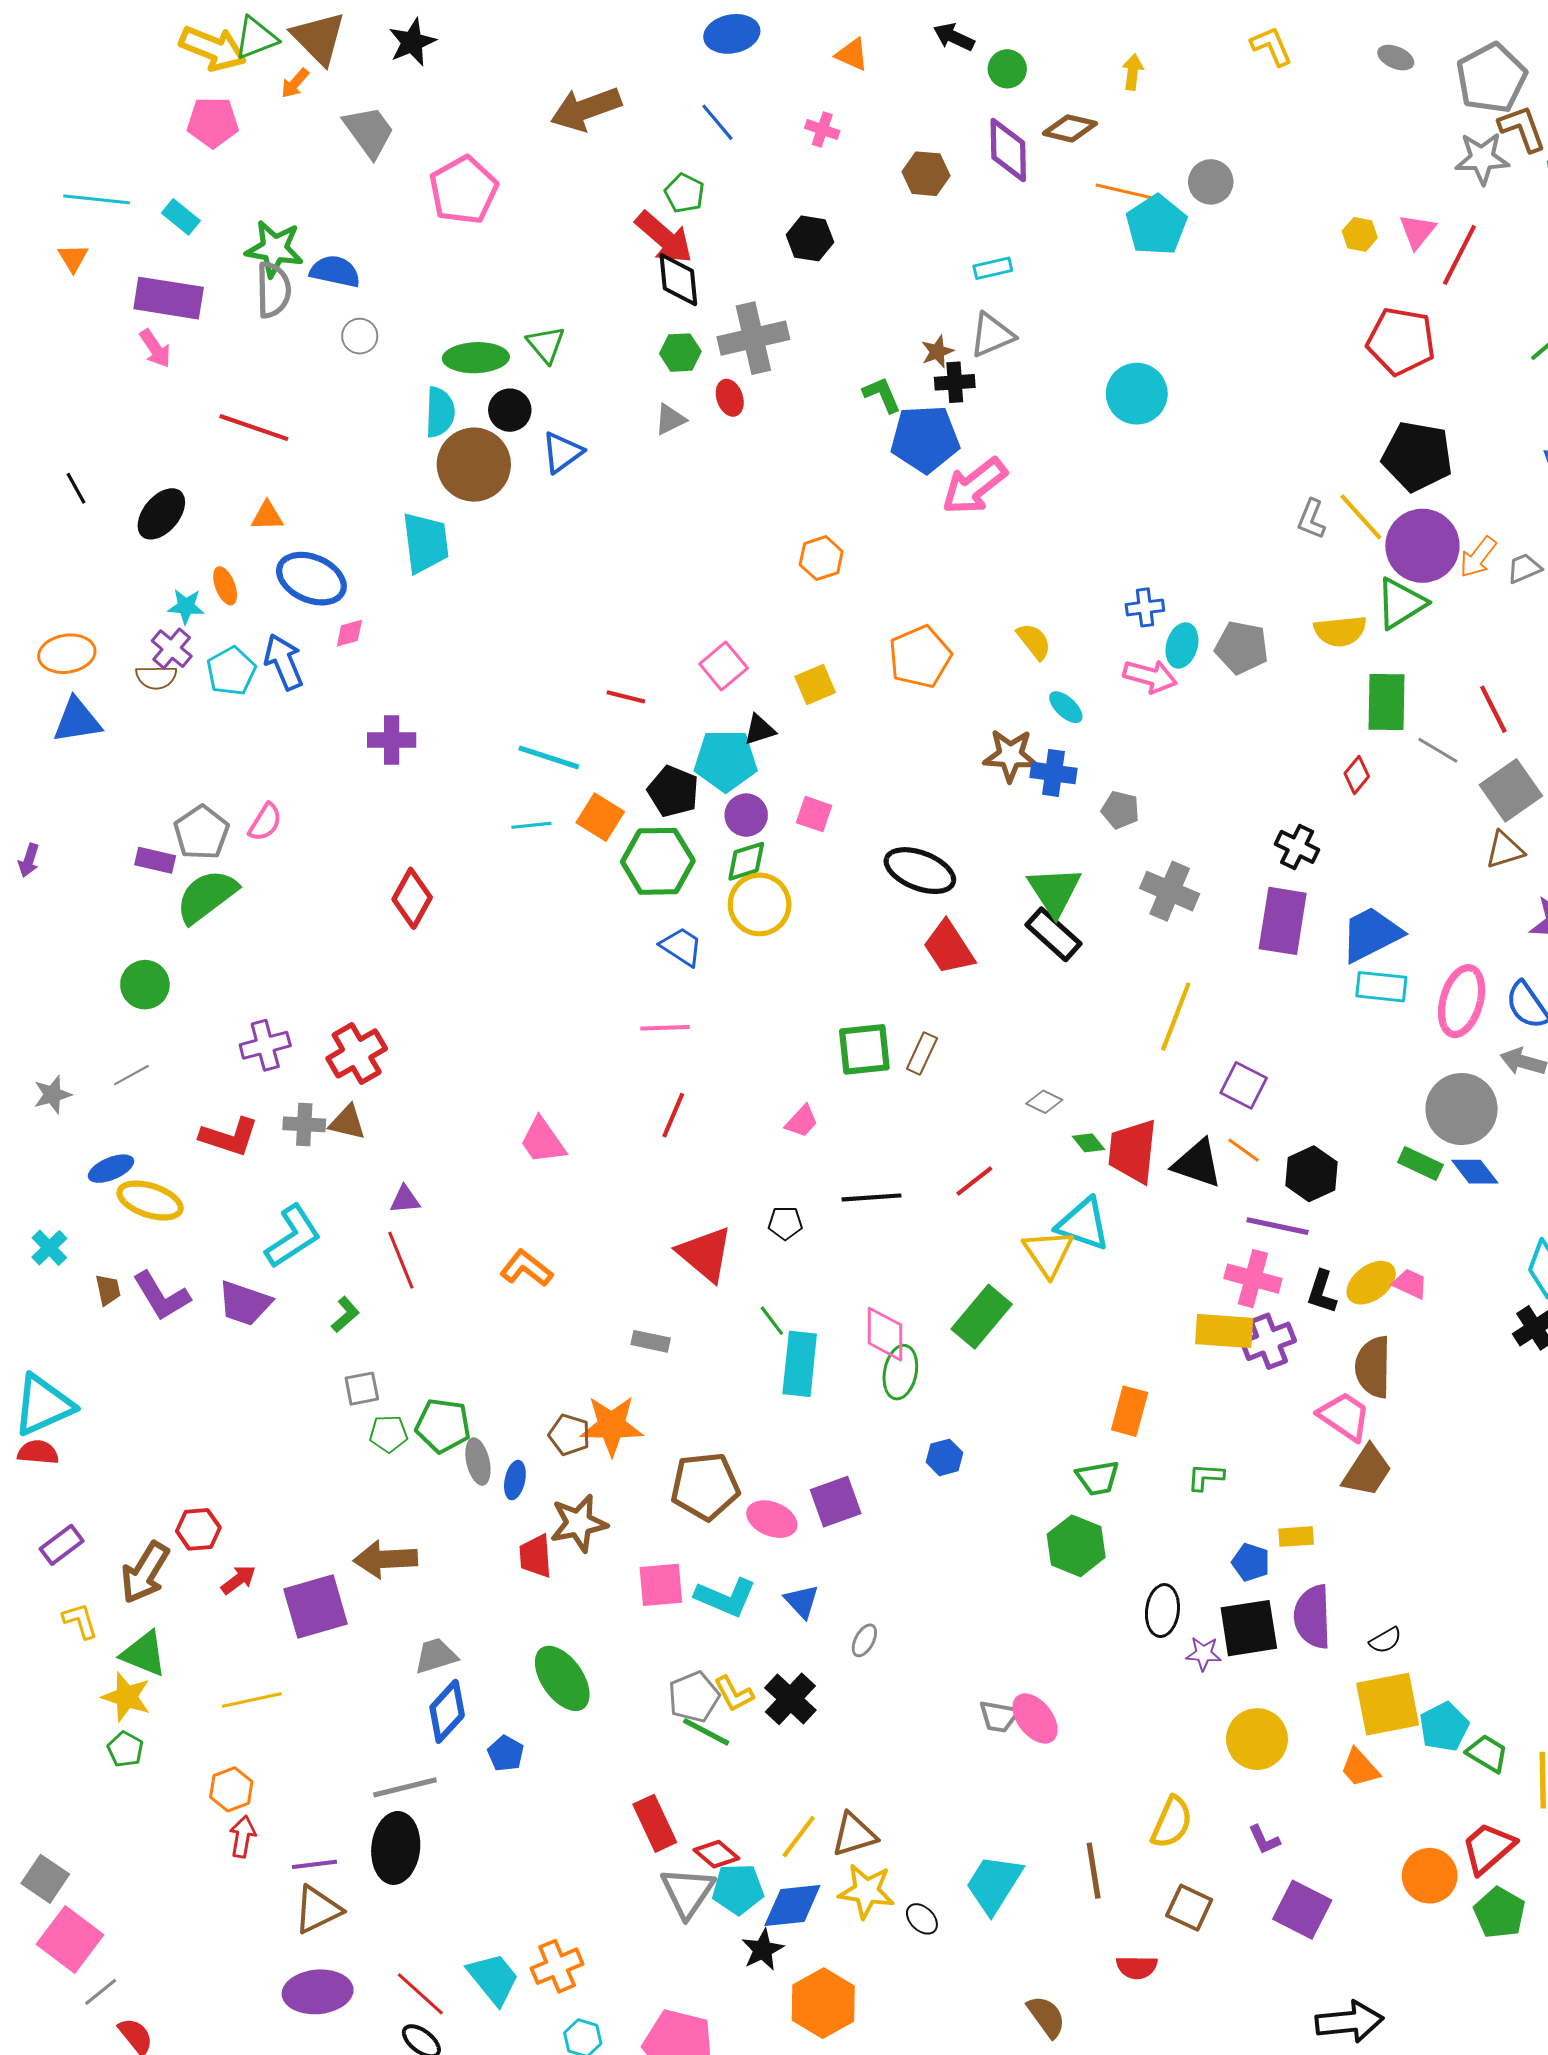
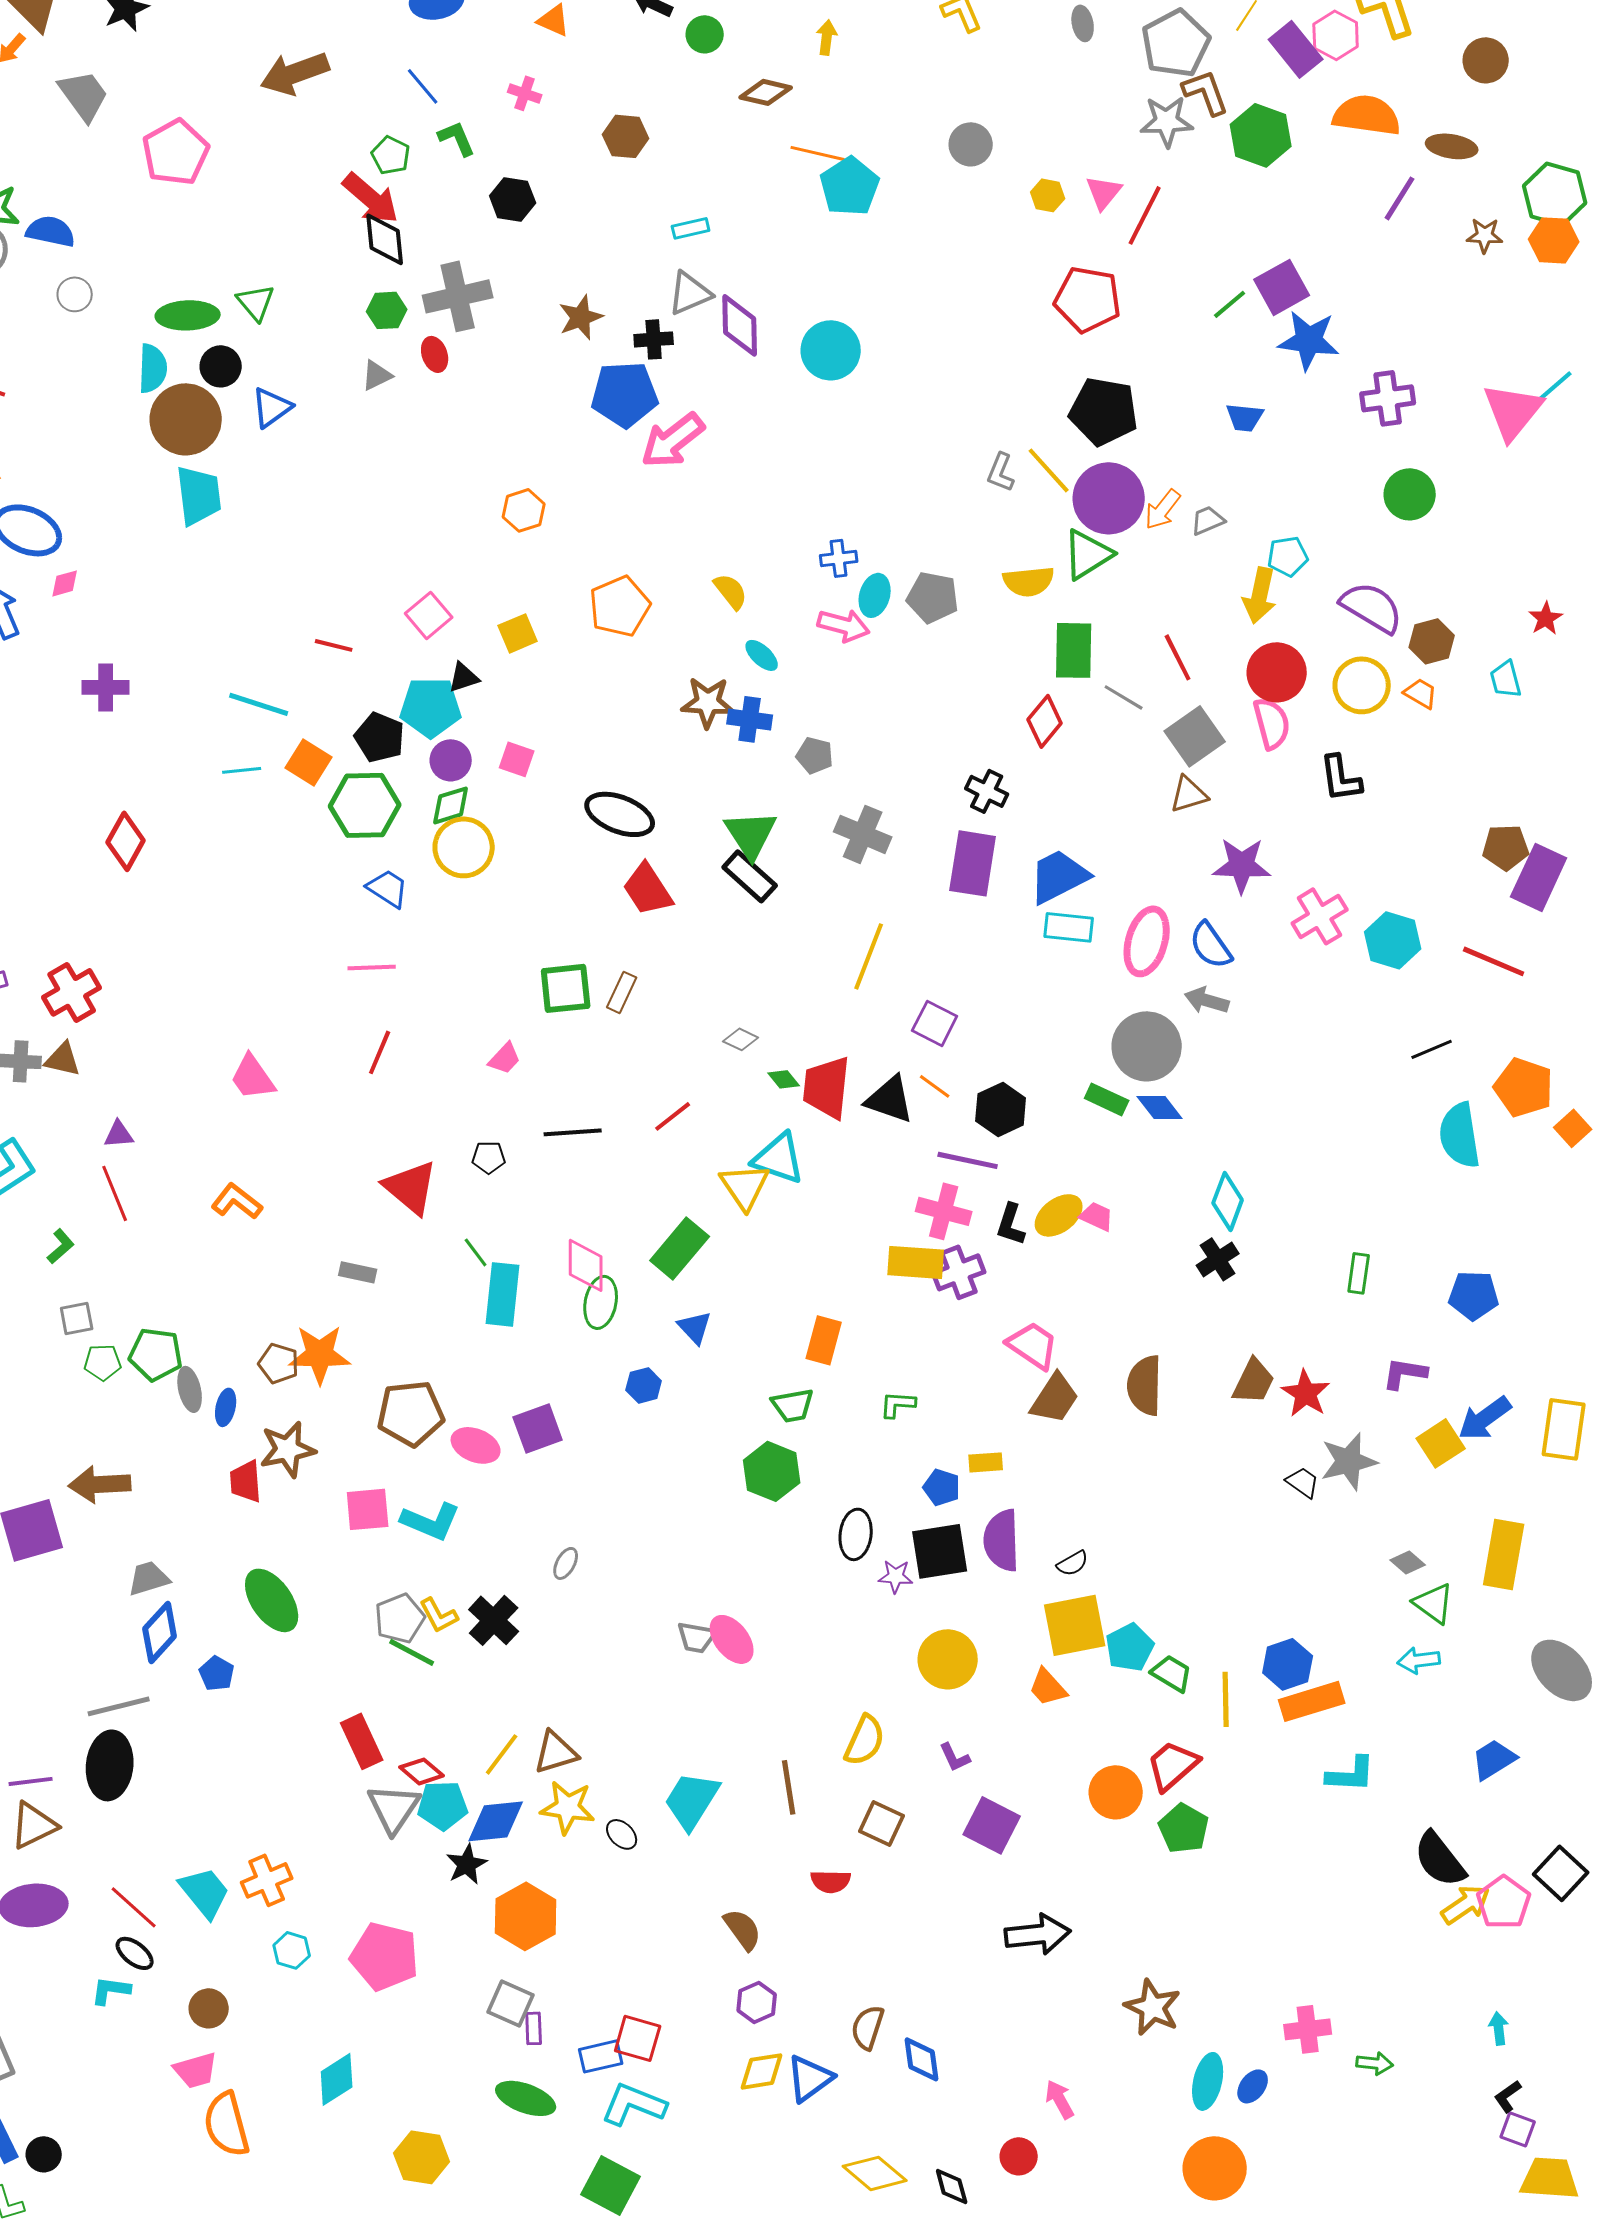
gray ellipse: (1396, 58) -> (1083, 23), turned 56
purple diamond: (1008, 150) -> (740, 325), moved
gray circle: (1211, 182) -> (971, 144), moved
brown star: (937, 352) -> (581, 317), moved, size x1.4
green L-shape: (882, 395) -> (457, 138), moved
cyan trapezoid: (426, 543) -> (199, 495), moved
red diamond: (1357, 775) -> (1045, 721), size x1.4
brown semicircle: (1373, 1367) -> (1145, 1385), moved
blue triangle: (802, 1601) -> (695, 1327), moved

